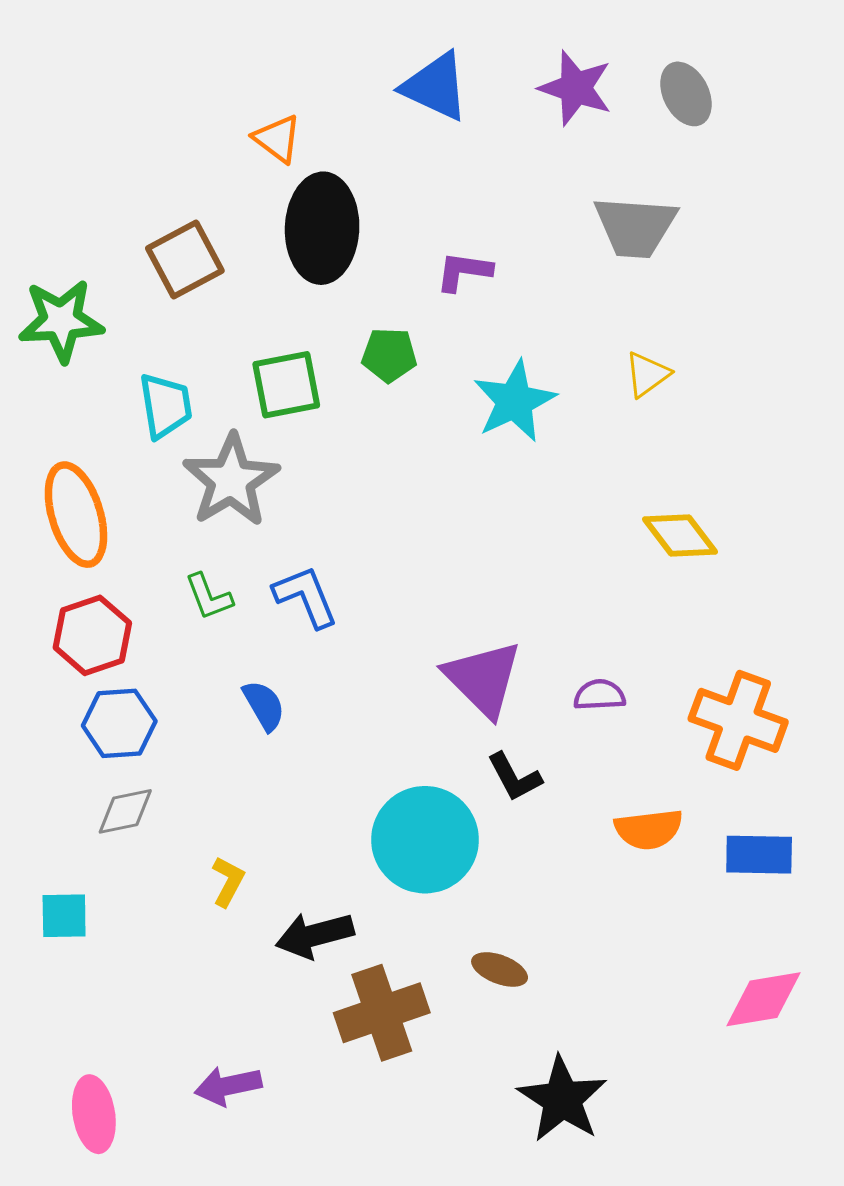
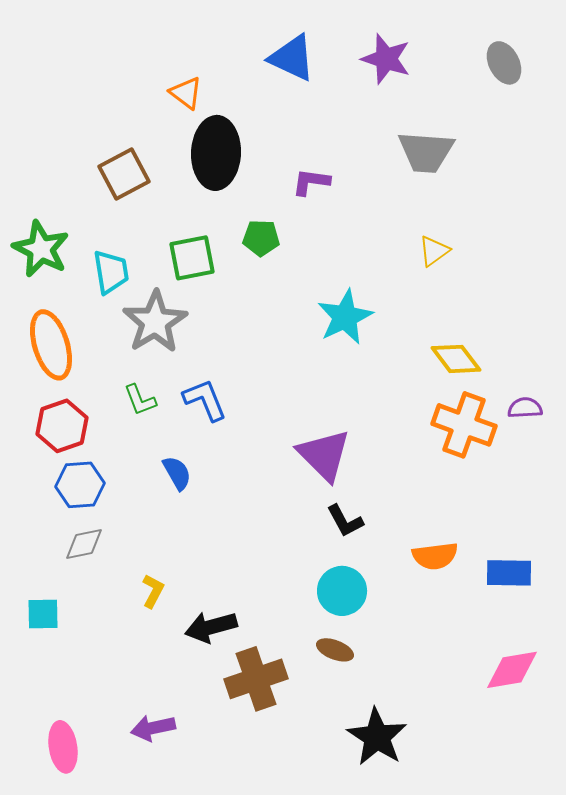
gray ellipse: (686, 94) -> (504, 63), moved
green star: (61, 321) -> (41, 249), moved, turned 30
cyan star: (514, 401) -> (345, 317), moved
purple semicircle: (599, 695) -> (525, 408), moved
orange cross: (738, 720) -> (464, 425), moved
cyan circle: (425, 840) -> (342, 591), moved, size x0.7

